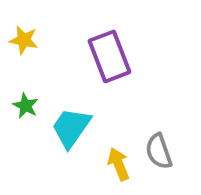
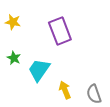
gray semicircle: (159, 151) -> (94, 94), moved

